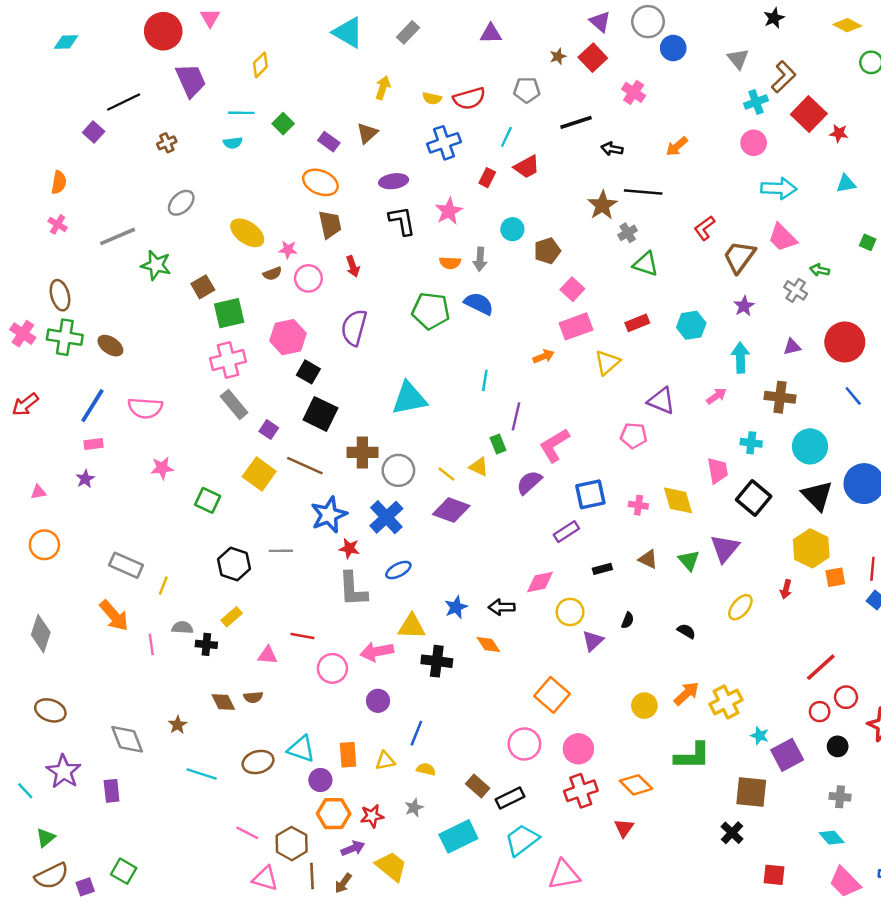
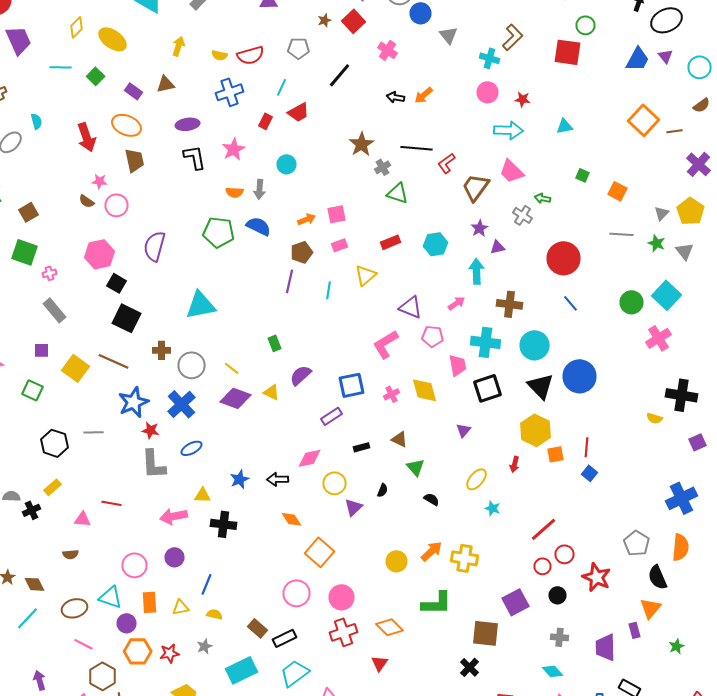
gray triangle: (738, 59) -> (448, 35), moved
cyan cross: (756, 102) -> (490, 58), turned 36
red square: (809, 114) -> (568, 52), moved, turned -36
black line: (576, 122) -> (340, 75), turned -32
brown triangle: (367, 133) -> (166, 84), turned 30
red star: (839, 133) -> (522, 99), moved
cyan semicircle: (233, 143) -> (36, 121), moved, turned -98
black arrow: (612, 149) -> (396, 97), moved
black line: (643, 192) -> (416, 148), moved
yellow ellipse: (247, 233) -> (112, 39), moved
brown pentagon: (547, 251) -> (302, 252), moved
red arrow: (353, 266) -> (86, 137), moved, size x1.6
brown semicircle: (272, 274) -> (86, 201), turned 56
pink square: (572, 289) -> (336, 214), turned 36
green square: (229, 313) -> (24, 252), moved, turned 32
pink rectangle: (576, 326) -> (340, 245), size x0.6
purple triangle: (792, 347) -> (498, 247), moved
orange arrow: (544, 356) -> (306, 219), moved
pink cross: (228, 360) -> (50, 273), size x0.5
cyan line: (485, 380) -> (328, 290), moved
purple line: (516, 416) -> (290, 281), moved
purple square: (269, 430) -> (42, 350), moved, turned -35
pink pentagon: (634, 436) -> (432, 336), moved
cyan cross: (751, 443) -> (486, 342), size x1.6
pink L-shape: (554, 445) -> (386, 344), moved
brown cross: (362, 452) -> (162, 350), size x0.7
yellow triangle: (479, 467) -> (272, 392), moved
black square: (754, 498) -> (488, 388), turned 32
pink cross: (638, 505) -> (392, 394), turned -35
purple triangle: (725, 548) -> (464, 430), size x0.6
green triangle: (689, 560) -> (416, 467), moved
yellow triangle: (412, 626) -> (202, 495), size x0.7
black cross: (206, 644) -> (32, 510), turned -30
orange diamond: (488, 644) -> (292, 519), moved
pink circle: (332, 668) -> (134, 565), moved
brown diamond: (223, 702) -> (34, 584), moved
yellow cross: (726, 702) -> (464, 558), turned 36
cyan star: (760, 736) -> (492, 508), moved
cyan line: (202, 774) -> (28, 618), turned -65
pink line: (247, 833) -> (84, 644), moved
purple arrow: (353, 848) -> (40, 680), moved, turned -84

